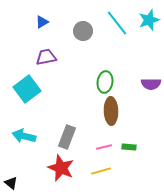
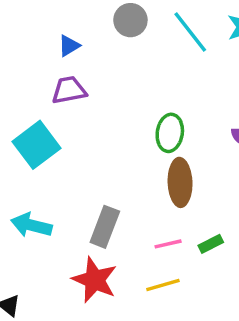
blue triangle: (42, 22) -> (69, 46), moved
gray circle: (83, 31) -> (130, 20), moved
green rectangle: (129, 147) -> (211, 244), turned -32

